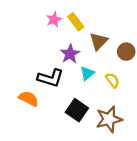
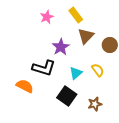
yellow rectangle: (76, 22) -> (76, 15), moved
cyan triangle: (87, 73) -> (76, 73), moved
brown star: (109, 119) -> (95, 104), size x0.6

